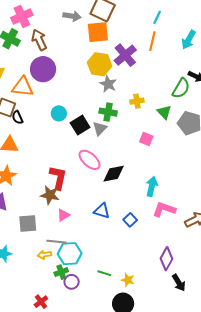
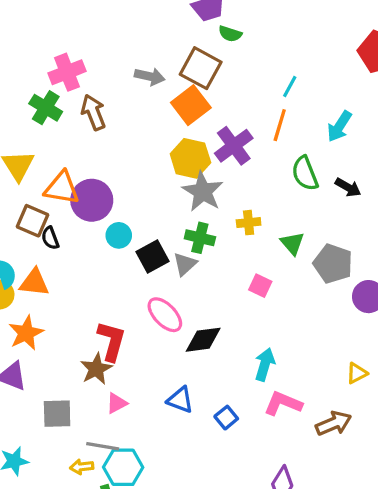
orange square: (98, 32) -> (191, 105), turned -35
purple circle: (43, 69) -> (92, 200), moved
gray star: (108, 84) -> (203, 192), size x1.4
green semicircle: (181, 88) -> (305, 173), moved, turned 125
brown star: (50, 195) -> (96, 369), turned 30

